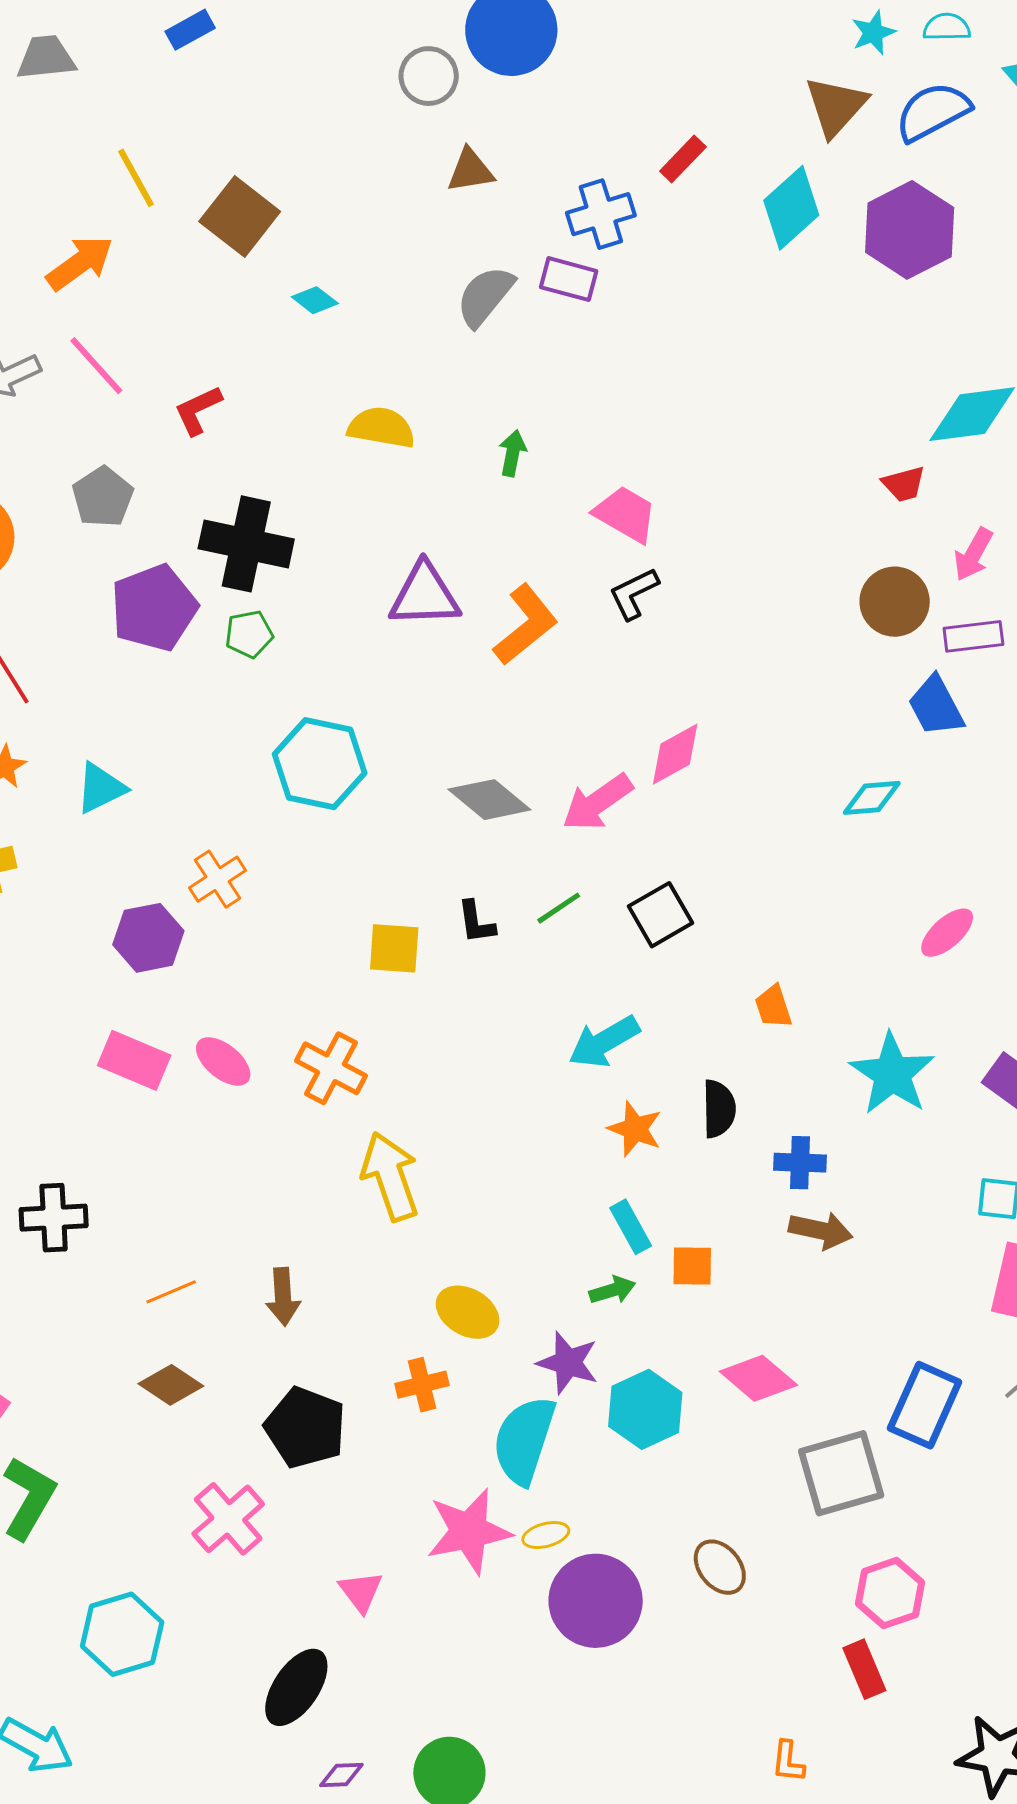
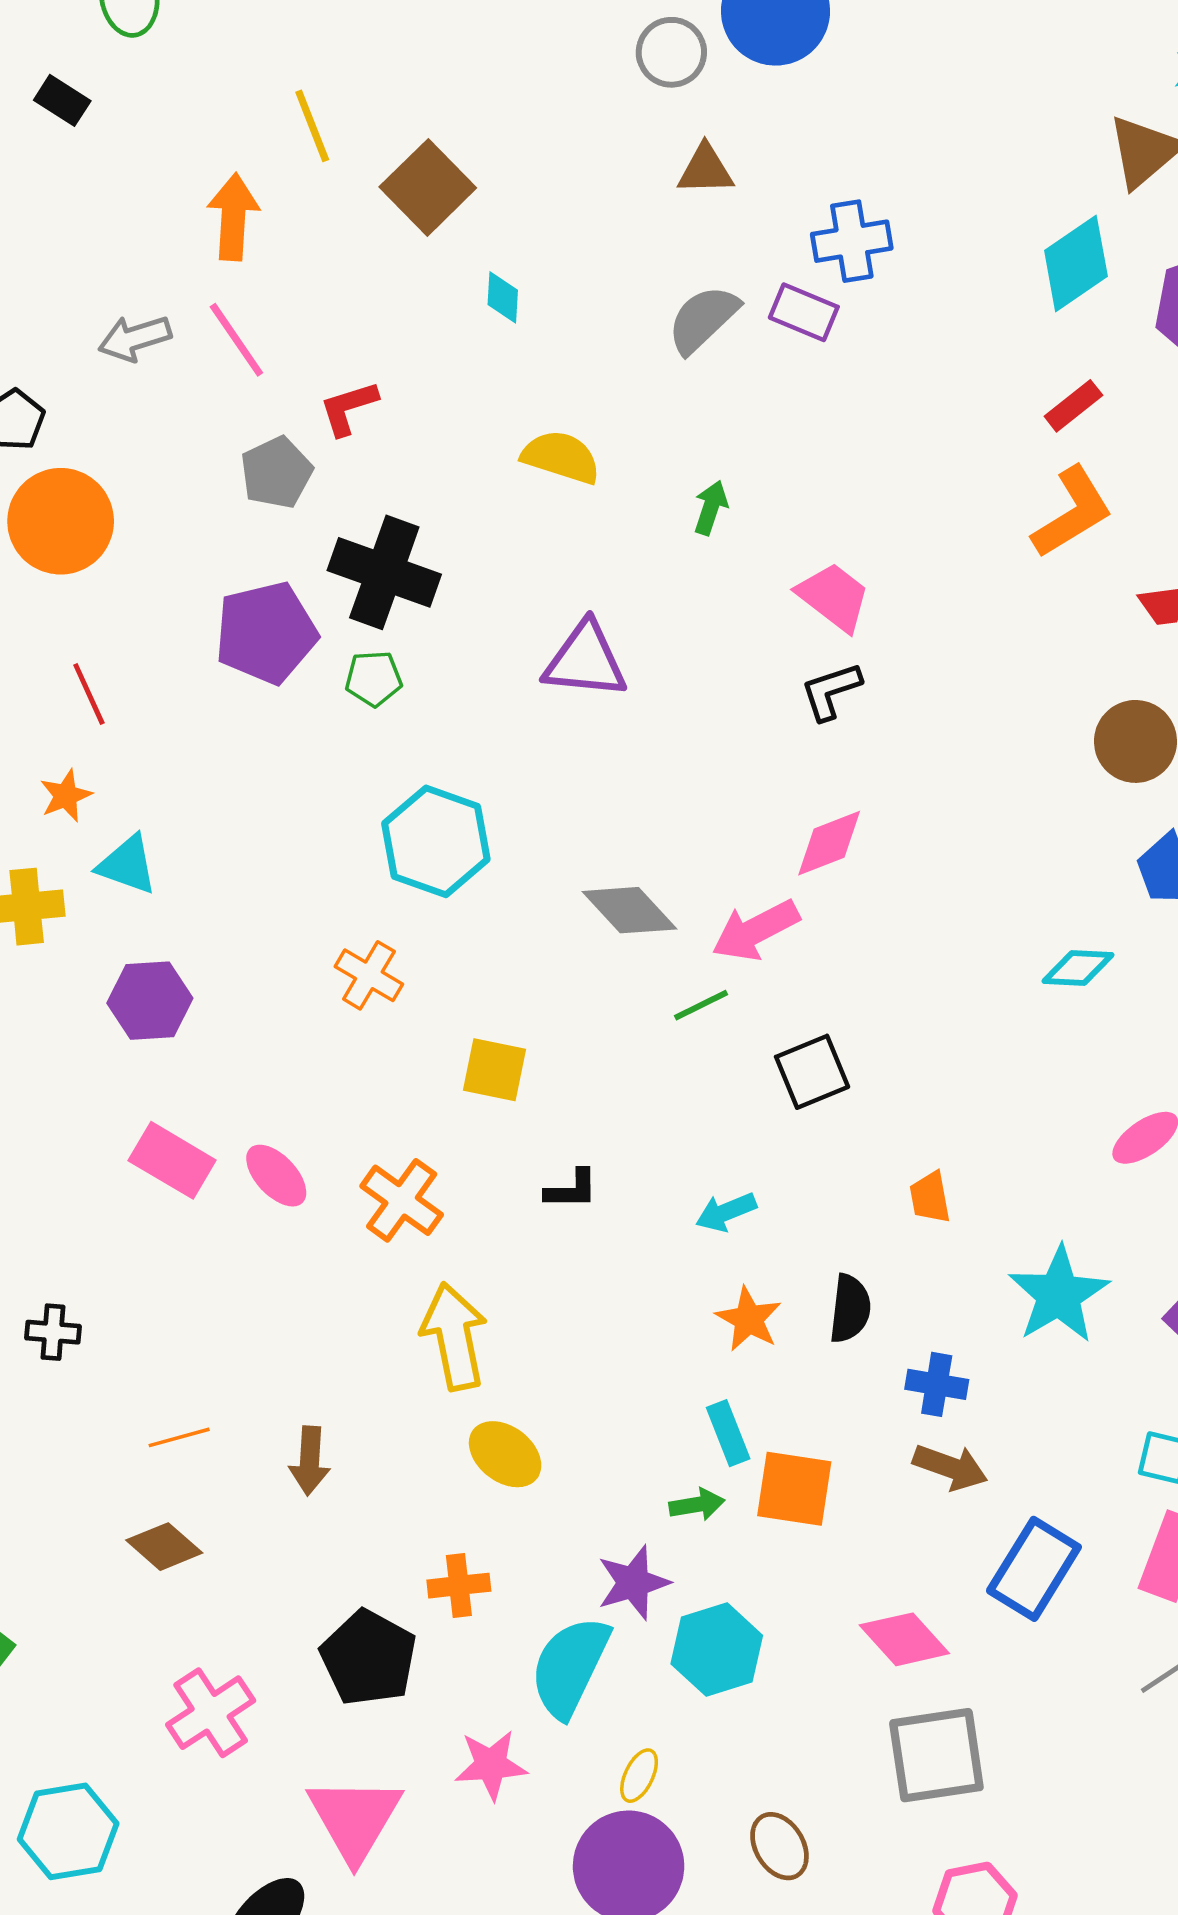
red rectangle: (683, 159) -> (1073, 406), moved
orange arrow: (80, 263) -> (233, 217), turned -58
cyan diamond: (315, 300) -> (503, 297), turned 48
gray pentagon: (103, 497) -> (276, 473), moved
orange L-shape: (526, 625) -> (1072, 512), moved
pink diamond: (675, 754) -> (829, 843), moved
cyan triangle: (101, 788) -> (127, 865), moved, turned 38
orange cross: (218, 879) -> (369, 975), moved, turned -34
green line: (559, 908) -> (701, 1005), moved
black L-shape: (476, 922) -> (571, 1189), moved, turned -90
purple hexagon: (148, 938) -> (150, 1001), moved
cyan arrow: (604, 1042) -> (726, 1212), size x0.7
black cross: (54, 1218) -> (53, 1332), size x0.7
orange square: (692, 1266) -> (794, 1489), size x1.5
yellow ellipse: (468, 1312) -> (505, 1454), moved
purple star: (568, 1363) -> (633, 1583), turned 30
pink diamond: (758, 1378) -> (904, 1639), moved
blue rectangle: (925, 1405) -> (1034, 1569), moved
black pentagon: (305, 1428) -> (369, 1658), moved
pink star: (469, 1531) -> (491, 1765), size x0.7
yellow ellipse: (546, 1535) -> (639, 1776), moved, turned -57
pink triangle: (361, 1592) -> (355, 1819), size x1.8

